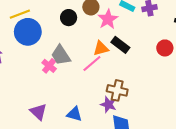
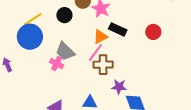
yellow line: (20, 14) -> (33, 19), moved
red circle: (165, 48) -> (153, 32), moved
brown cross: (117, 90) -> (103, 65), moved

